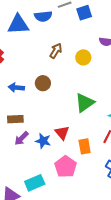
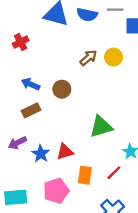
yellow circle: (83, 57) -> (114, 57), moved
brown rectangle: (15, 119) -> (31, 110), moved, turned -42
red triangle: (62, 133) -> (65, 152), turned 35

